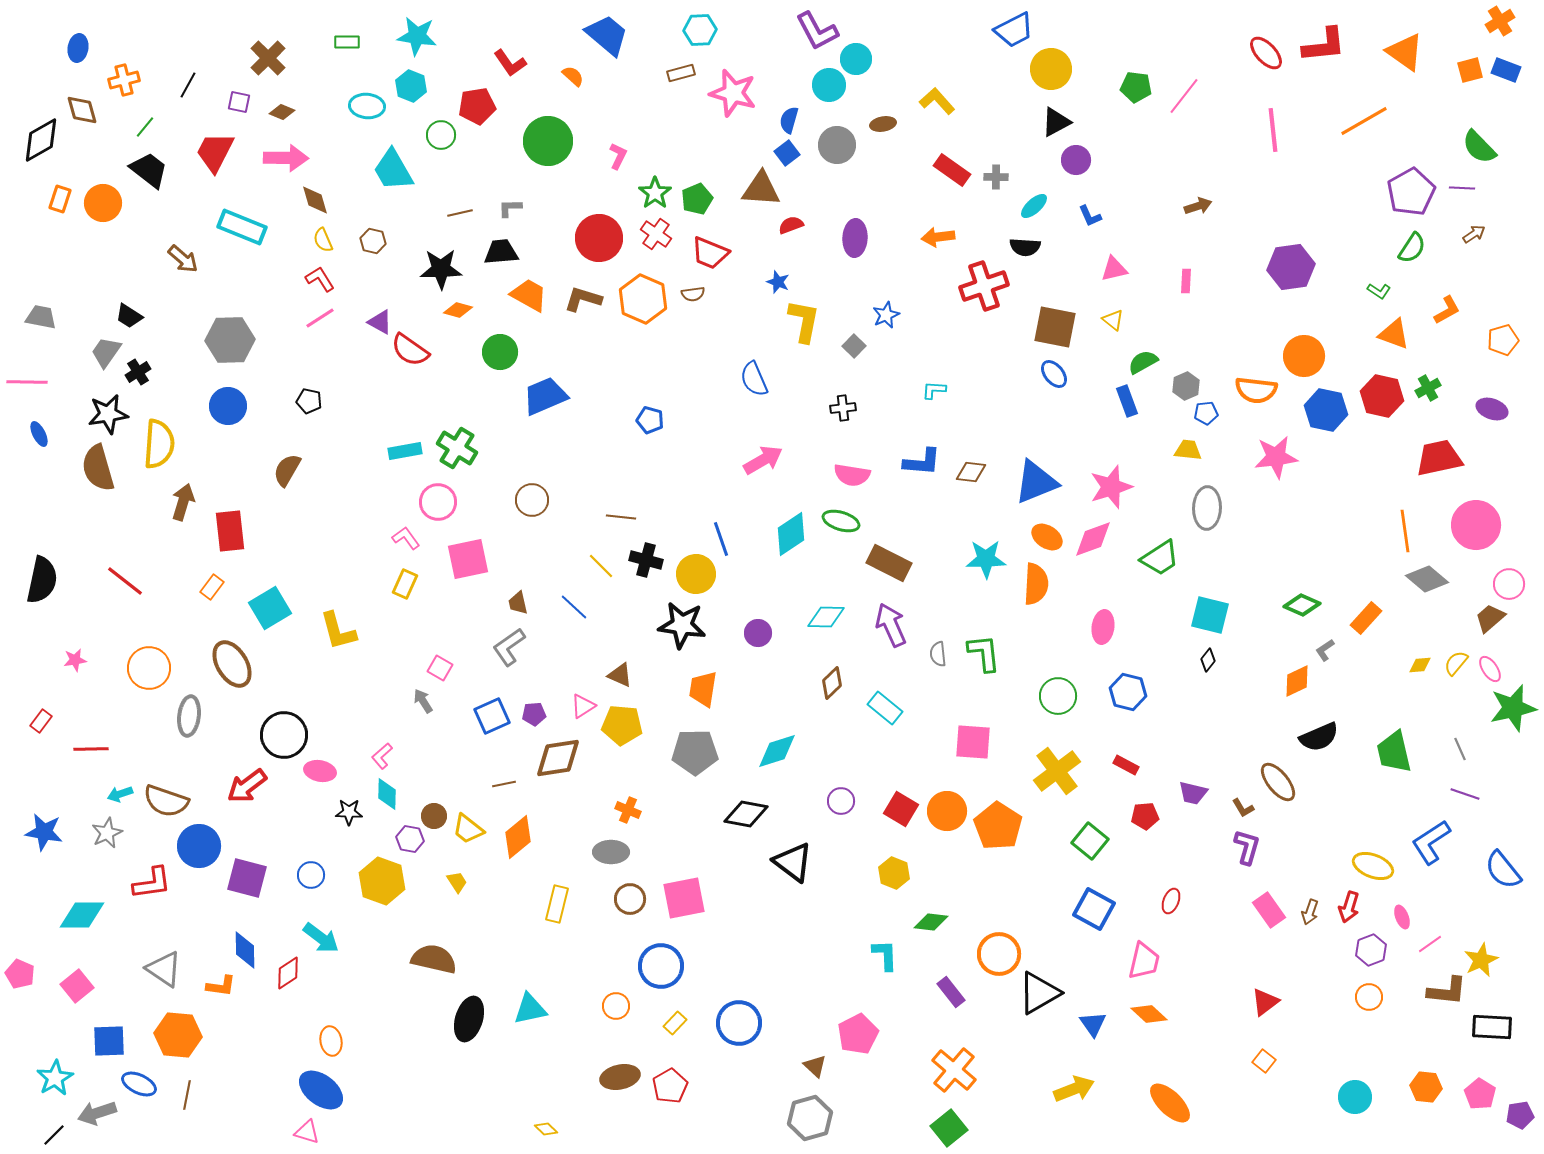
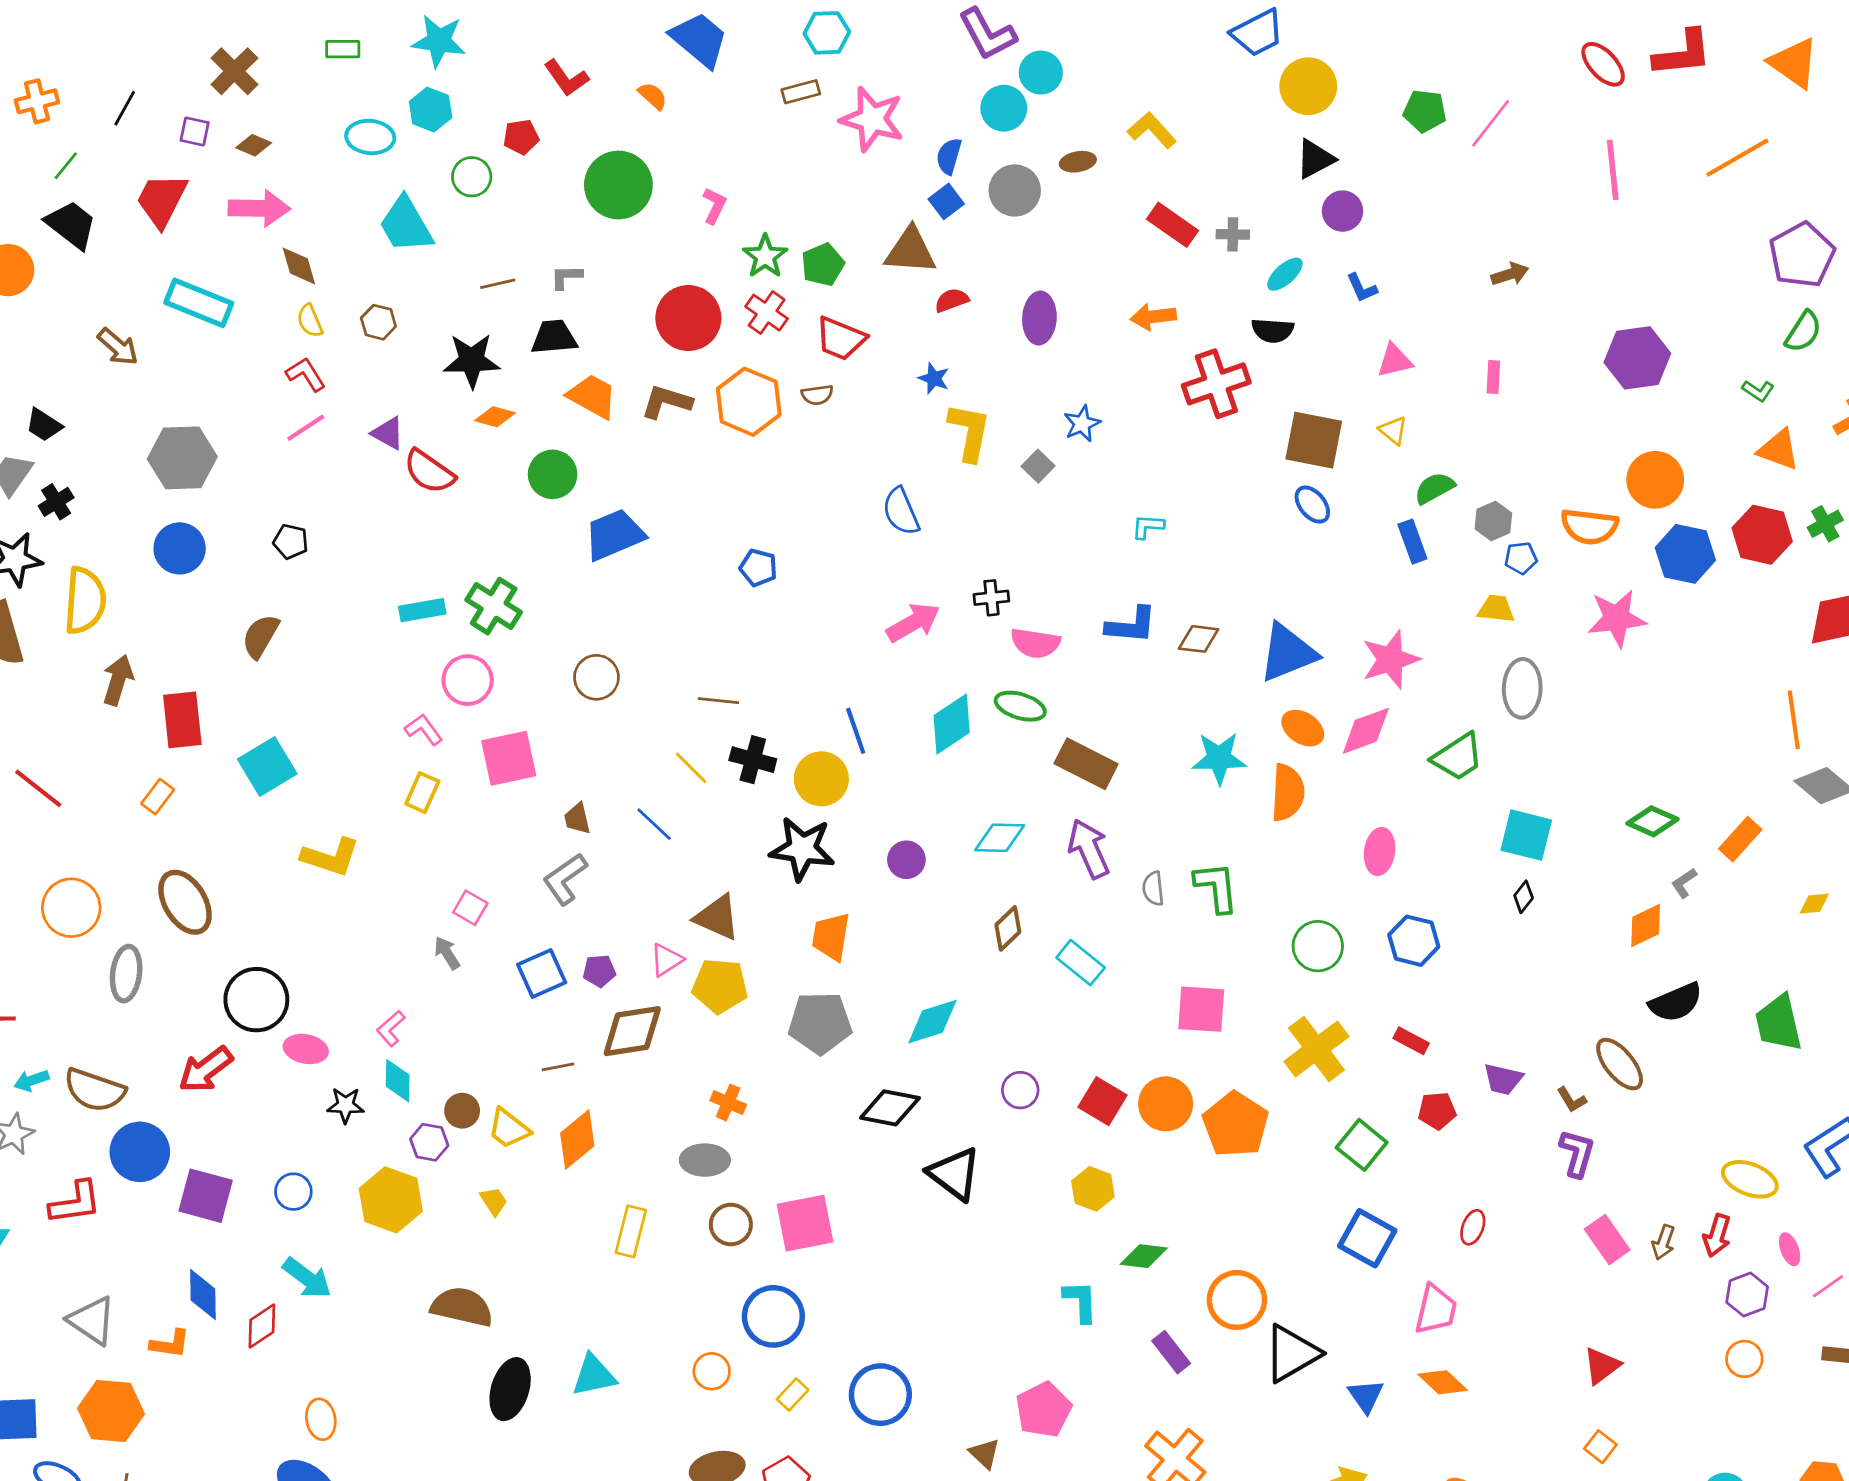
red pentagon: (477, 106) -> (521, 137), size x0.7
black cross: (843, 408) -> (991, 598), moved
cyan square: (270, 608) -> (267, 766), moved
yellow L-shape: (338, 631) -> (330, 857), turned -57
brown triangle: (620, 675) -> (717, 917), size x1.4

